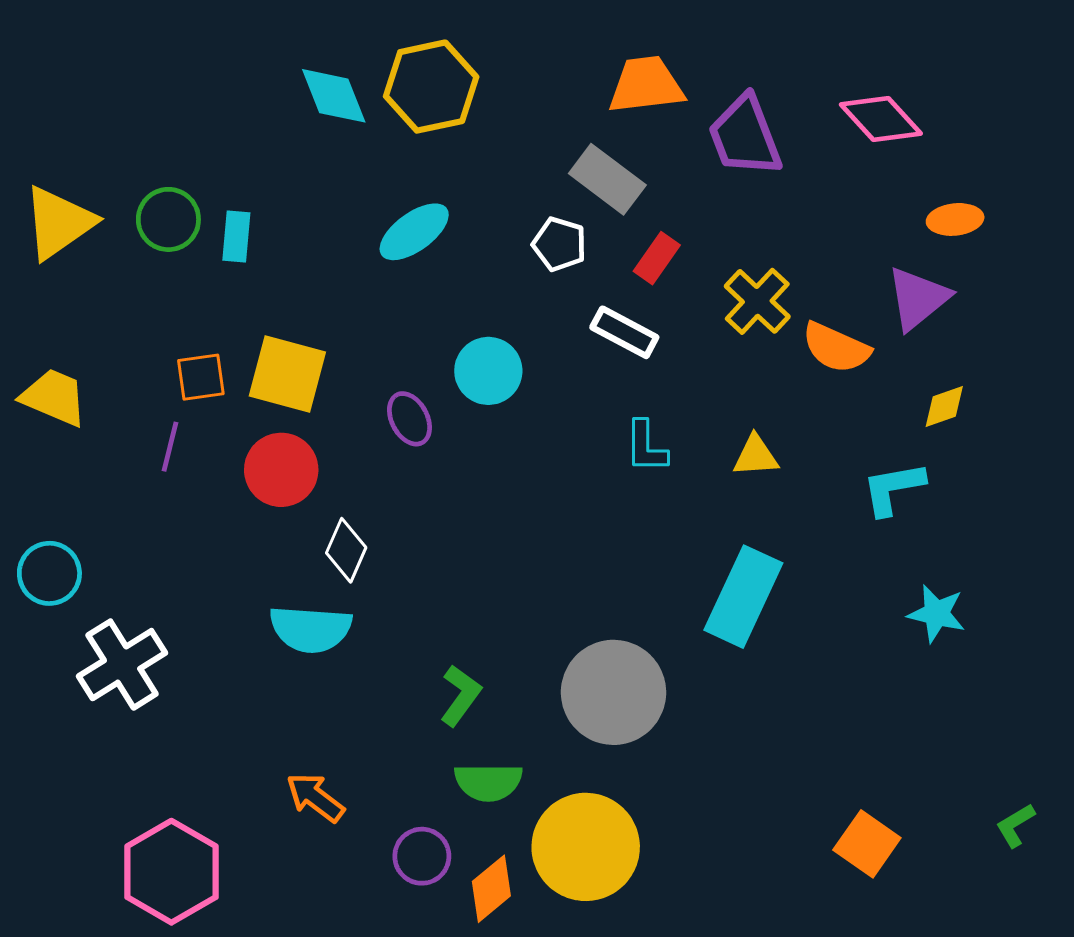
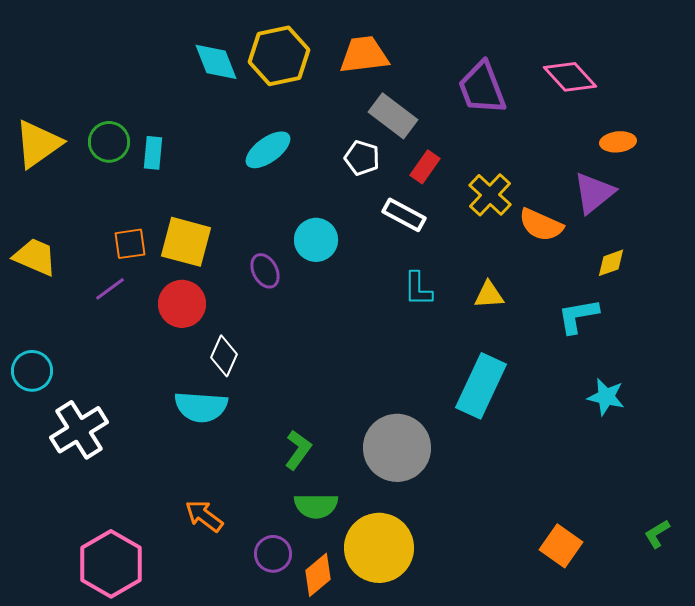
orange trapezoid: (646, 85) -> (364, 55), moved
purple line: (170, 447) -> (110, 289), turned 40

